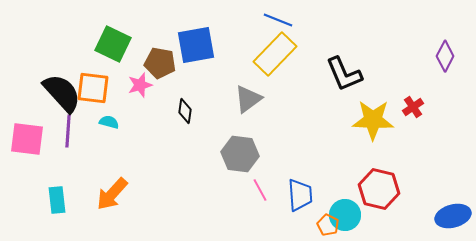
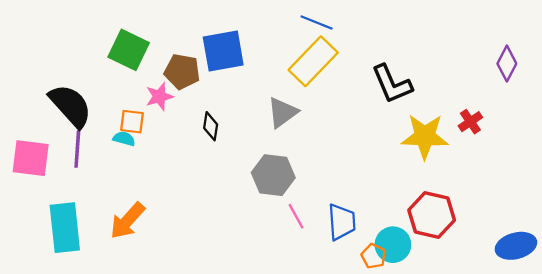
orange square: (93, 88) -> (132, 122), moved, size x0.7
cyan rectangle: (57, 200) -> (65, 228), size x1.6

